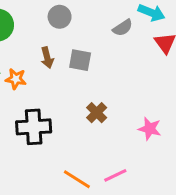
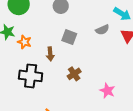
gray semicircle: (123, 28) -> (102, 30), moved
brown arrow: (47, 58) -> (50, 54), moved

